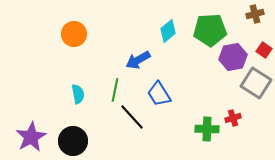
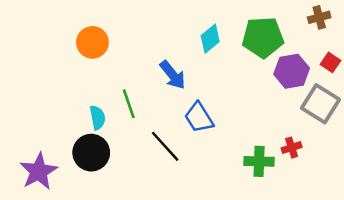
blue arrow: (138, 60) -> (173, 75), turned -100
green line: (115, 90) -> (129, 104), moved, turned -30
black circle: (73, 141) -> (91, 153), moved

